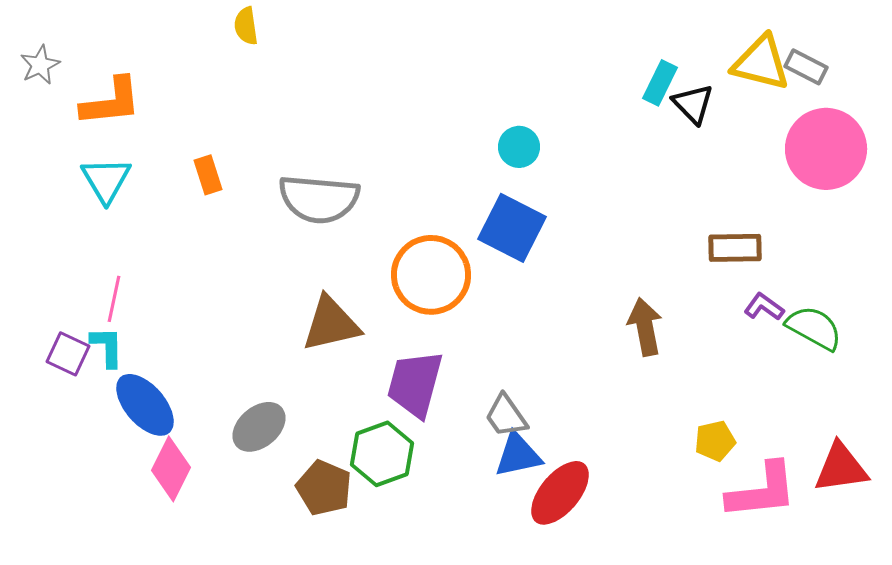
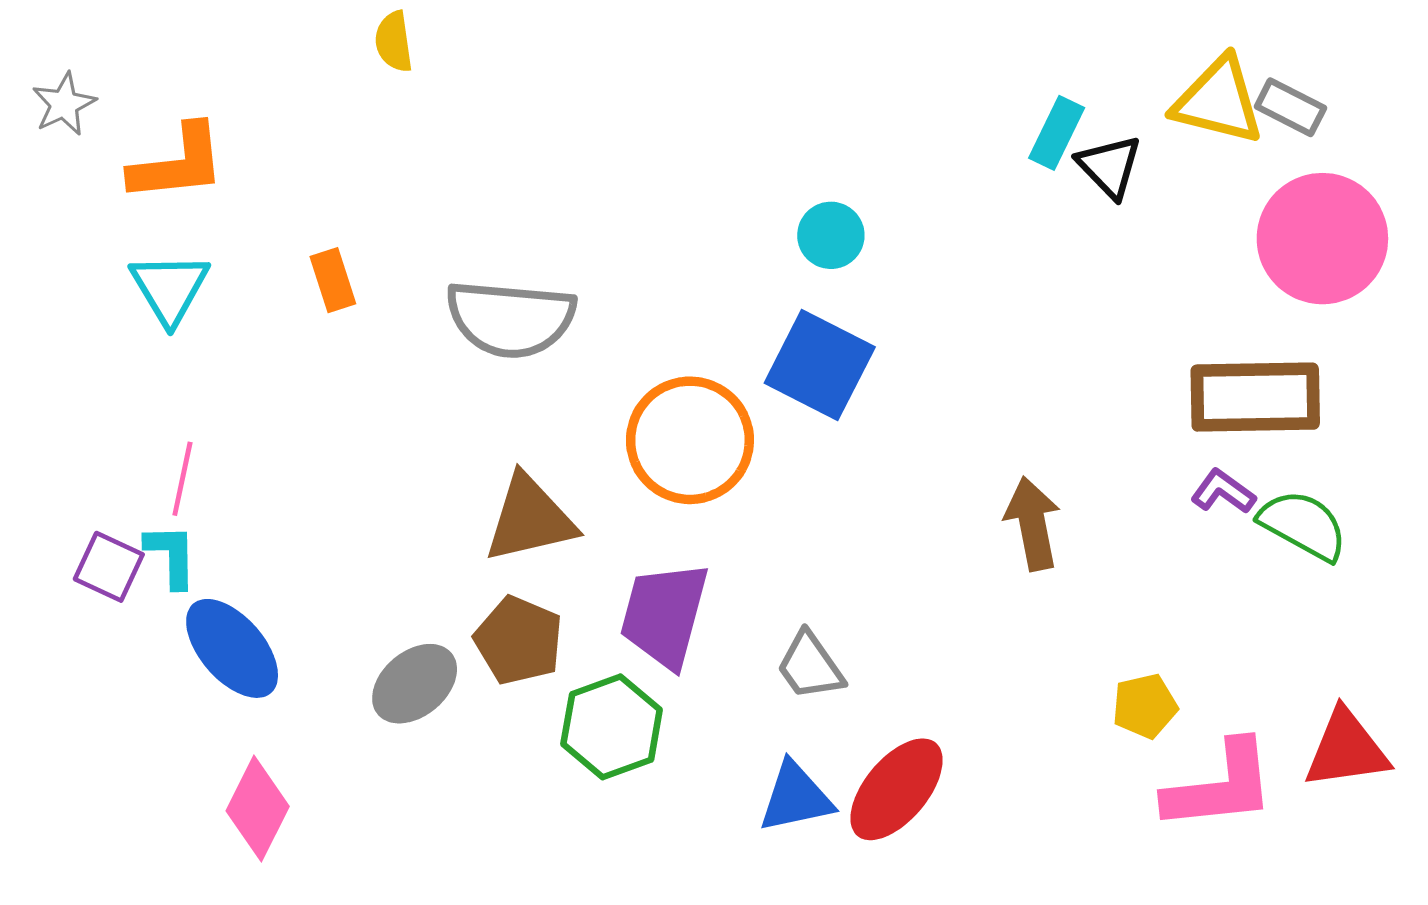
brown rectangle: (735, 248) -> (1255, 397), moved, size x1.5
blue triangle: (518, 455) -> (796, 797), moved
pink diamond: (171, 469) -> (258, 809), moved
brown pentagon: (324, 488) -> (519, 640), moved

